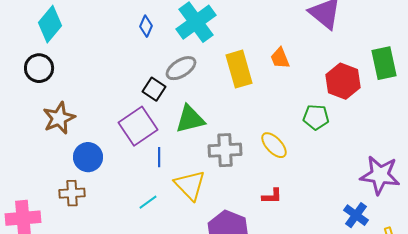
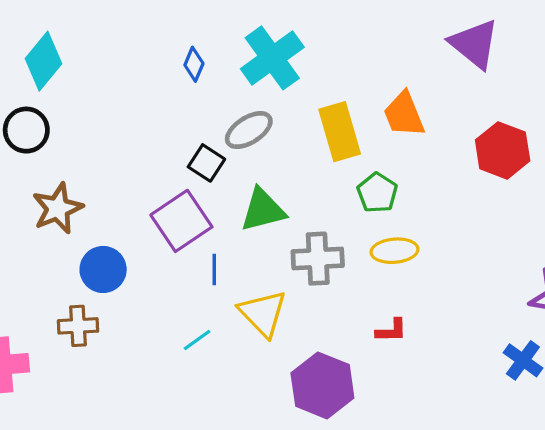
orange trapezoid: (280, 58) -> (404, 114), size x1.4
green pentagon: (316, 117) -> (377, 193), moved, turned 30
yellow ellipse: (274, 145) -> (394, 251), turned -52

